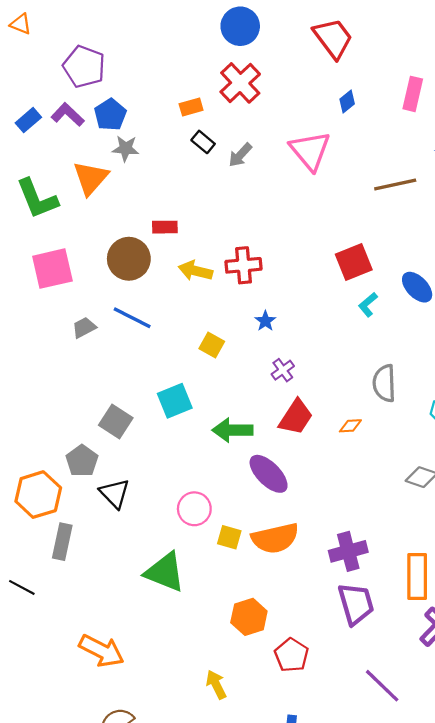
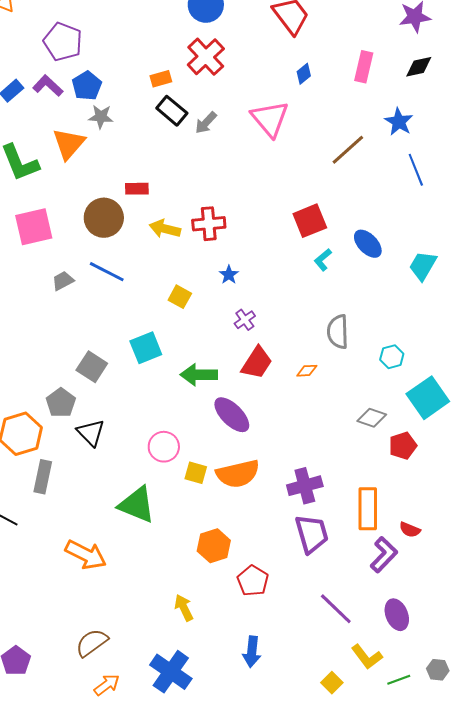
black rectangle: (203, 142) -> (172, 111), size x1.4
brown line: (395, 185) -> (348, 150), turned -30
orange arrow: (102, 651) -> (86, 555), moved

